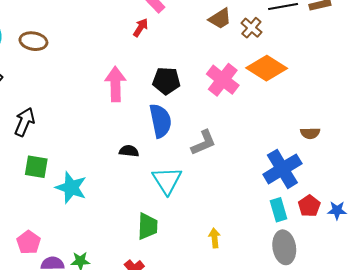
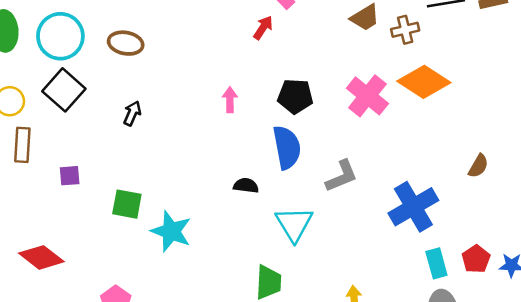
brown cross: (251, 28) -> (405, 30), turned 35
pink arrow: (115, 84) -> (230, 100), size x0.6
black arrow: (24, 122) -> (132, 113), moved, size x0.7
brown semicircle: (310, 133) -> (478, 166), turned -60
blue cross: (282, 169) -> (413, 207), moved

